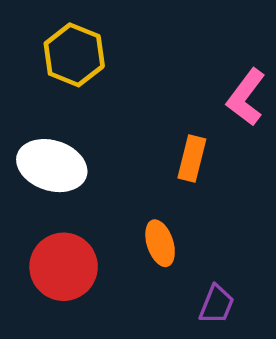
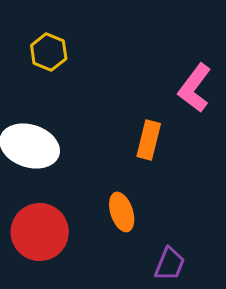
yellow hexagon: (74, 55) -> (49, 52), size x0.7

